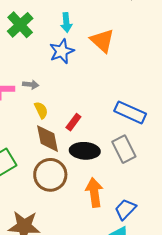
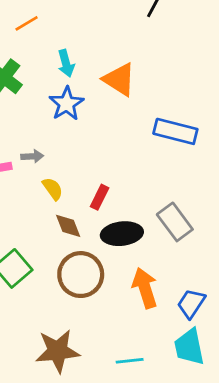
blue rectangle: (130, 112) -> (175, 131), moved
brown diamond: (47, 139) -> (68, 226), size x0.7

